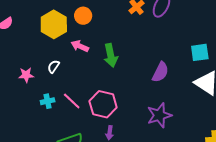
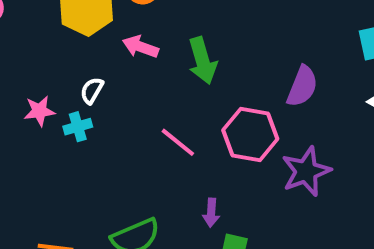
cyan cross: (48, 101) -> (78, 127), moved
pink line: (72, 101) -> (178, 142), moved
pink hexagon: (103, 104) -> (250, 135), moved

